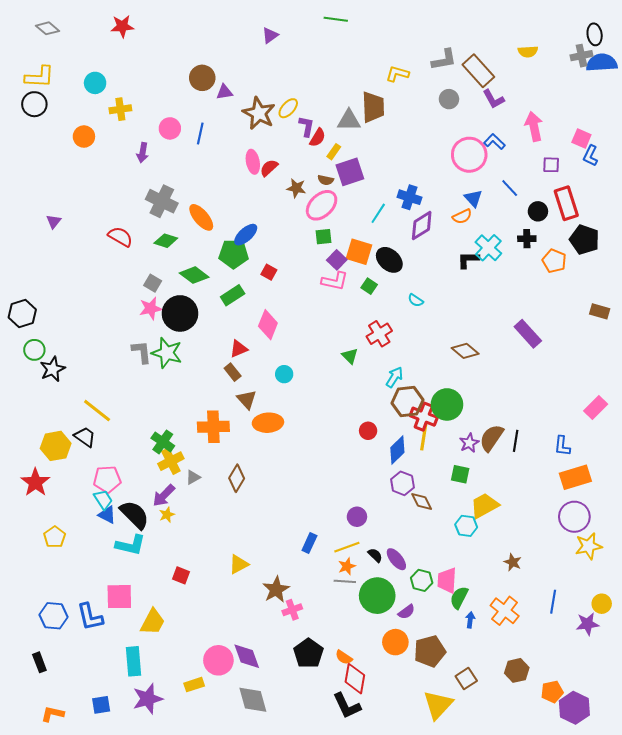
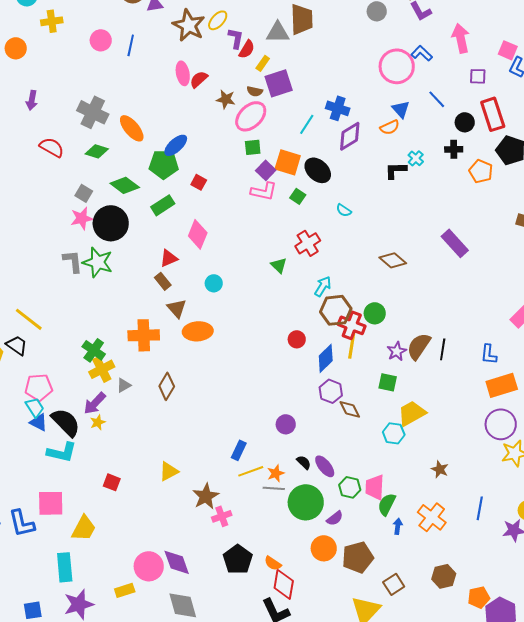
purple arrow: (143, 153) -> (32, 100), moved
cyan cross: (488, 248) -> (416, 158), size x0.6
green circle: (447, 404) -> (375, 313), size x0.7
yellow line: (347, 547) -> (251, 471), moved

